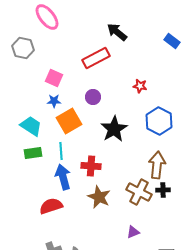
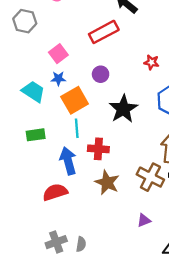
pink square: (54, 78) -> (58, 54), turned 30
cyan trapezoid: (31, 126) -> (33, 92), moved
cyan line: (61, 151) -> (77, 128), moved

